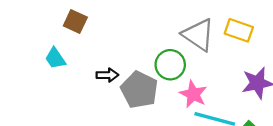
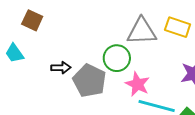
gray triangle: (198, 35) -> (142, 31), turned -36

